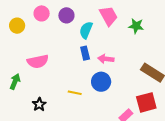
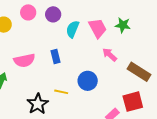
pink trapezoid: (108, 16) -> (98, 28), moved
blue rectangle: (85, 53) -> (56, 57), moved
pink arrow: (106, 59) -> (110, 55), moved, turned 35
black star: (39, 104) -> (38, 104), moved, size x1.5

